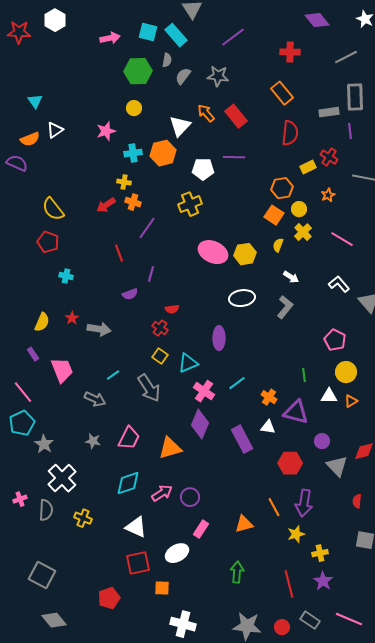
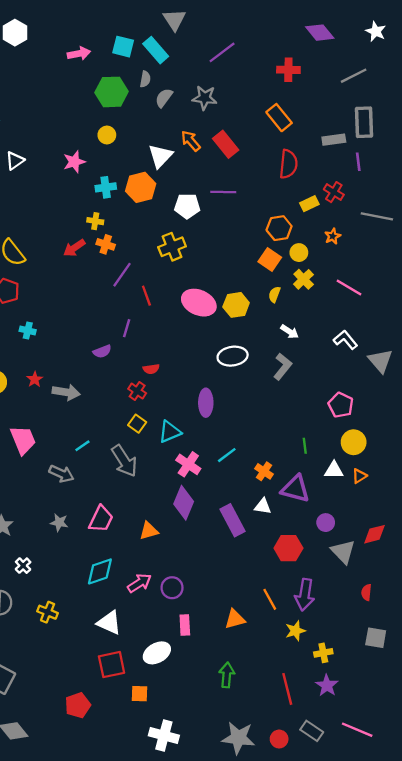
red line: (119, 253) -> (146, 296), moved
orange triangle: (170, 448) -> (149, 531), size x0.7
white cross: (62, 478) -> (23, 566), size x0.5
pink rectangle: (201, 529) -> (185, 625), turned -36

